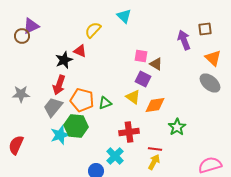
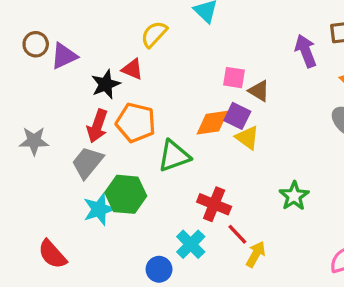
purple triangle: (31, 26) -> (64, 56), moved
yellow triangle: (133, 97) -> (247, 138), moved
orange pentagon: (82, 100) -> (136, 123), moved
green triangle: (105, 103) -> (174, 156), size x1.5
orange diamond: (155, 105) -> (212, 123), moved
red cross: (129, 132) -> (214, 204), turned 30
red semicircle: (16, 145) -> (52, 254), moved, turned -66
red line: (155, 149) -> (237, 234), moved, turned 40

